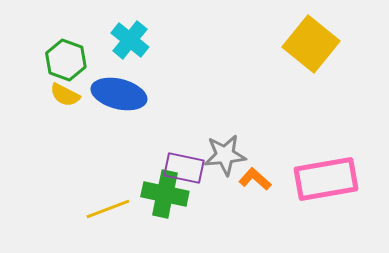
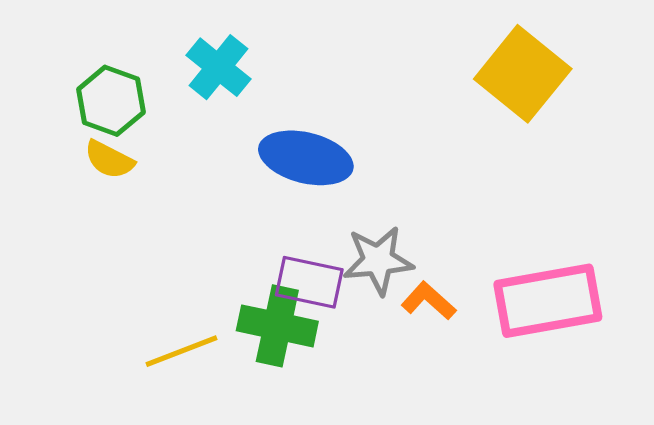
blue ellipse: (119, 94) -> (306, 158), moved

